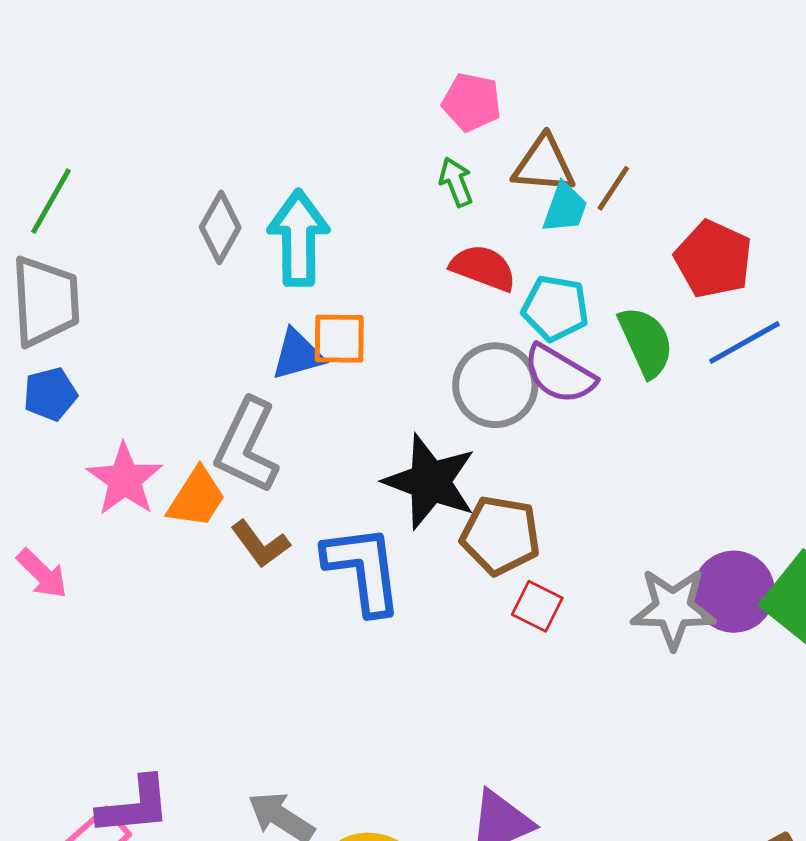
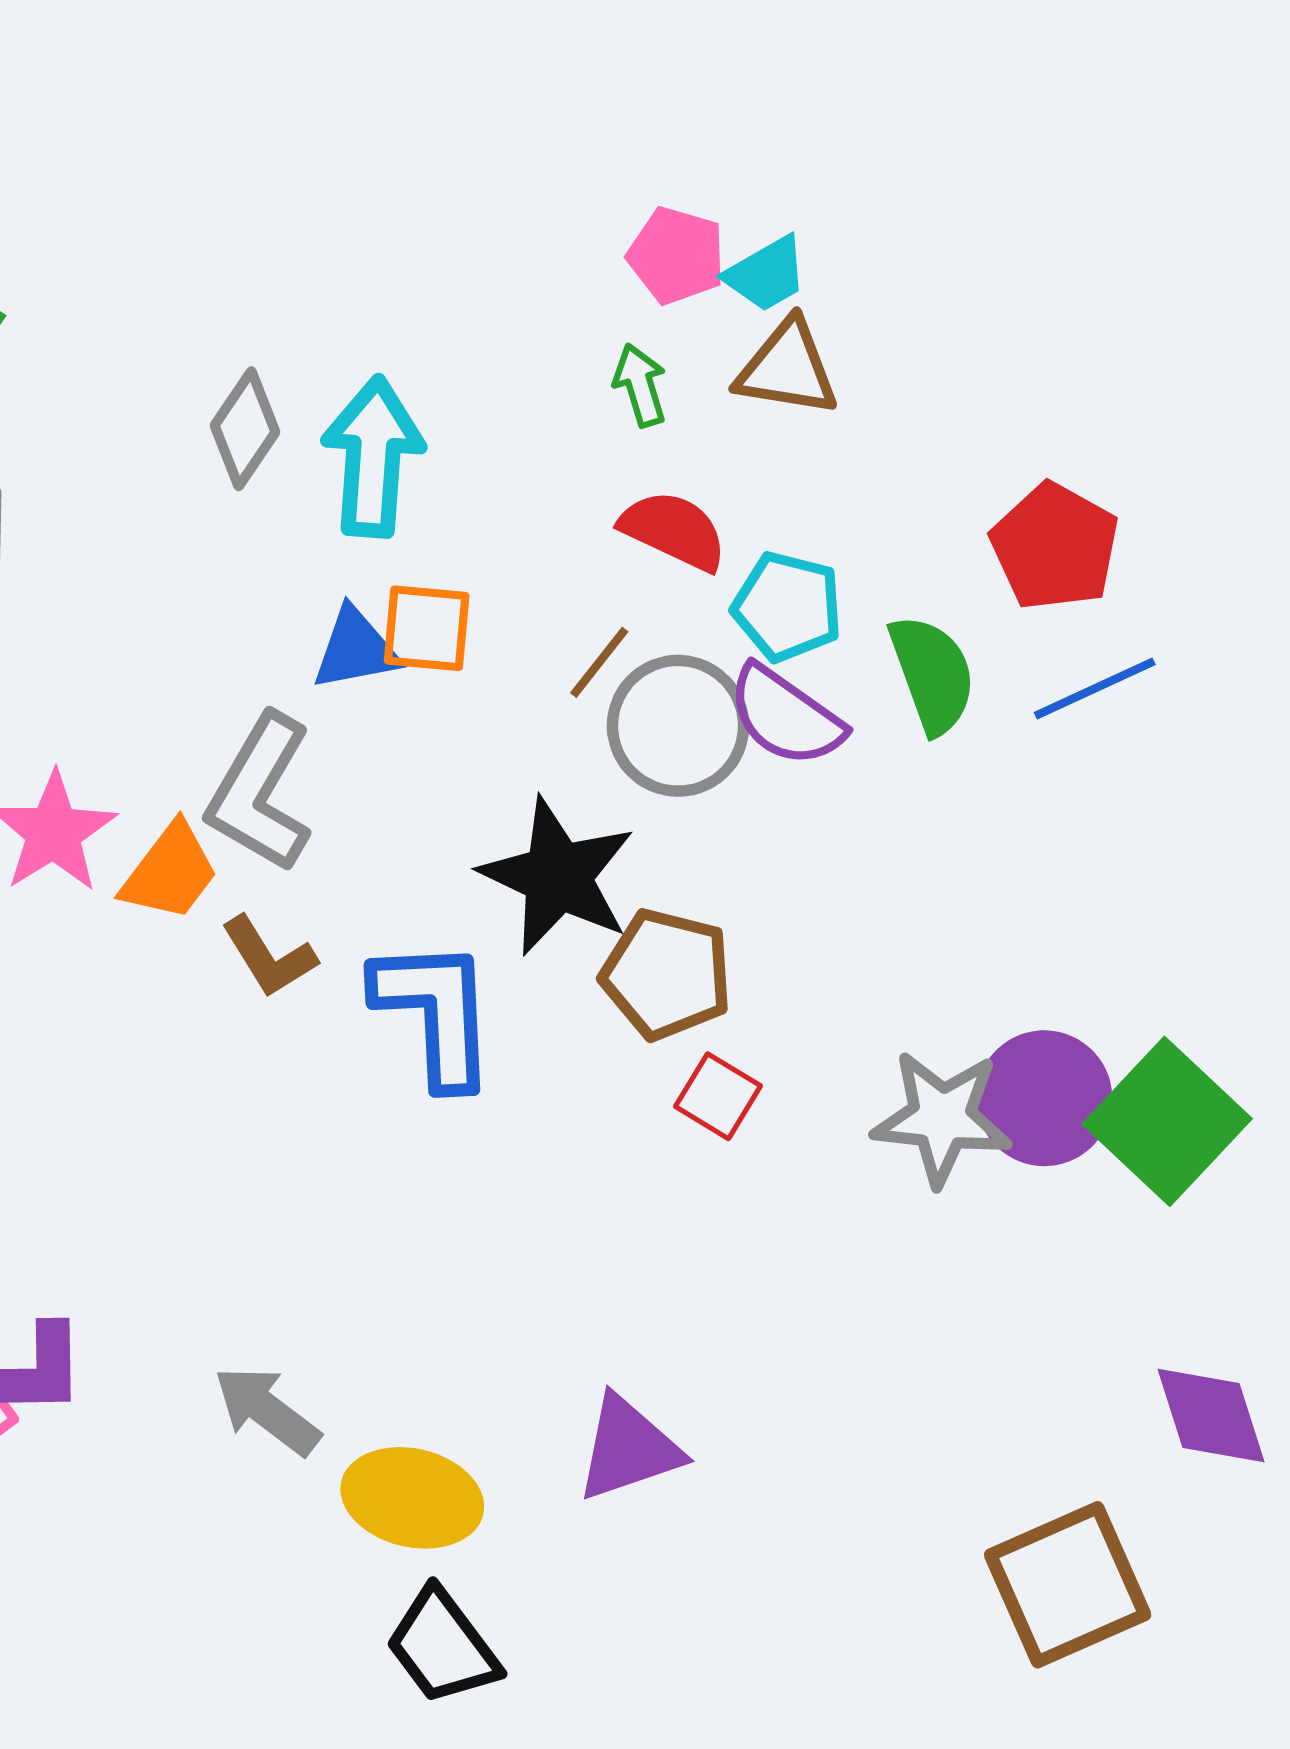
brown line: (613, 188) -> (599, 662), moved
cyan trapezoid: (565, 208) -> (766, 274), moved, turned 36

